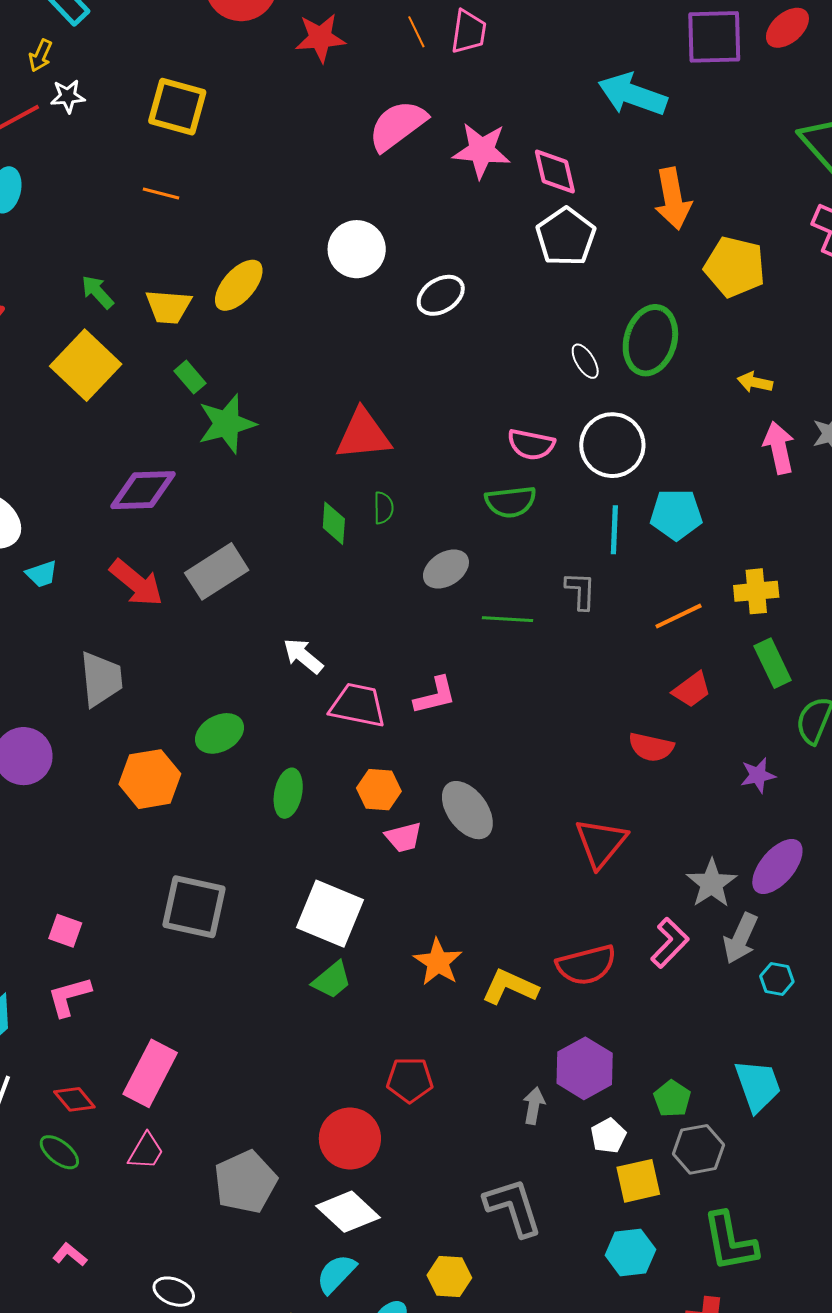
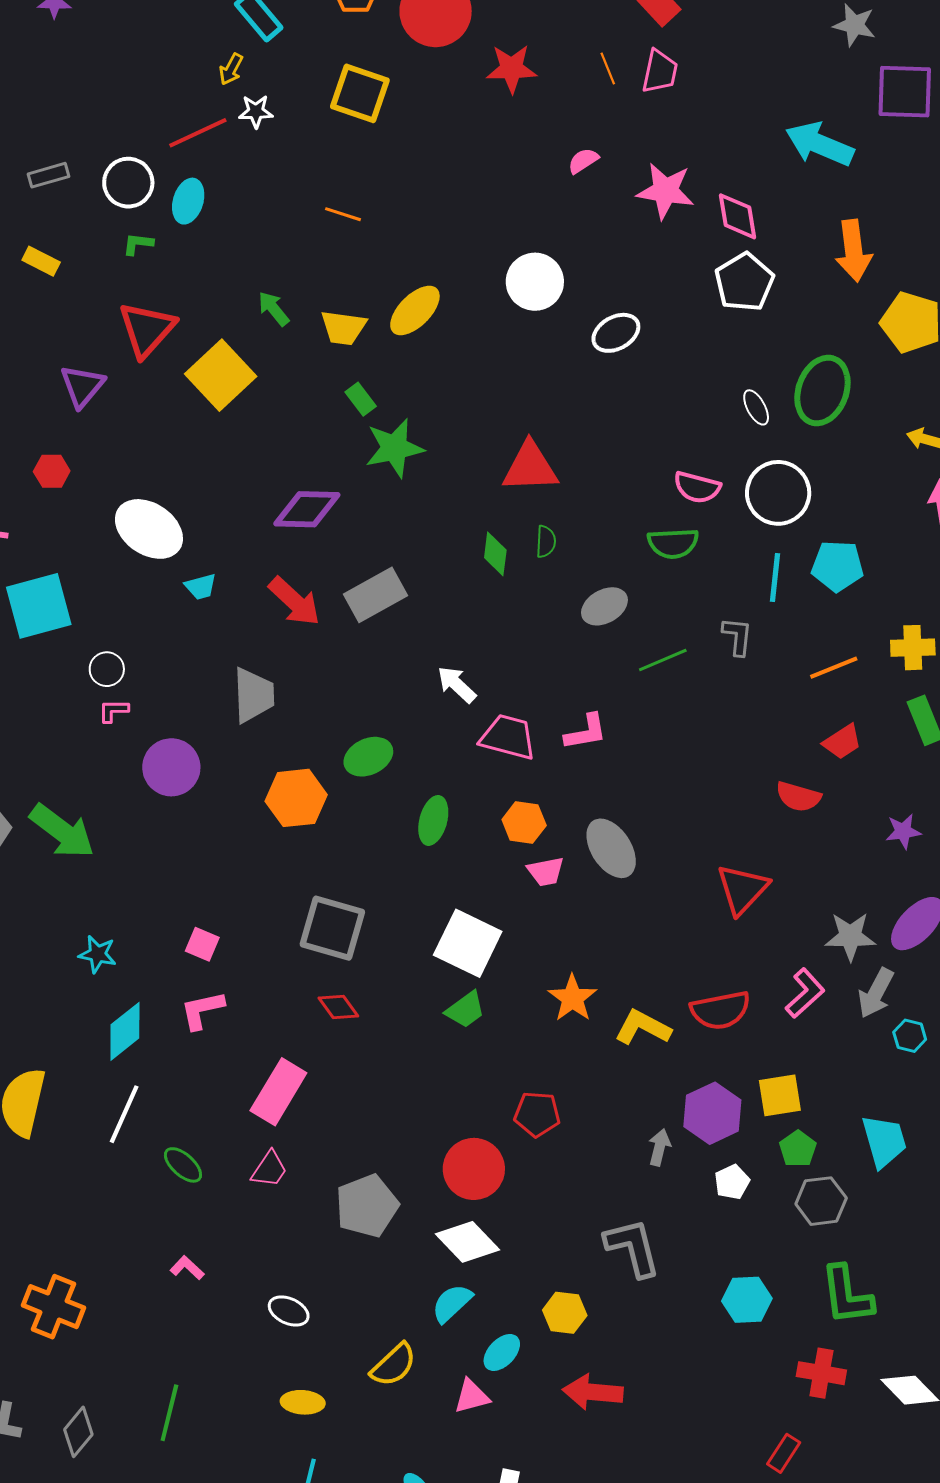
yellow square: (177, 107) -> (360, 93), moved
pink semicircle: (397, 125) -> (583, 161), size x0.5
yellow square: (86, 365) -> (221, 375), moved
green line: (508, 619) -> (663, 660), turned -30
gray star: (712, 883) -> (850, 936), turned 30
red diamond: (74, 1099) -> (338, 1007), moved
yellow square: (638, 1181) -> (780, 1095), moved

